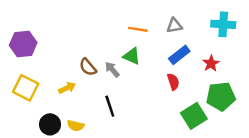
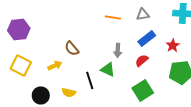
green triangle: (132, 56) -> (108, 69), moved
gray arrow: (112, 70) -> (118, 50), moved, turned -136
red semicircle: (173, 82) -> (142, 60), turned -112
green square: (194, 116) -> (143, 90), moved
yellow semicircle: (76, 126) -> (69, 92), moved

